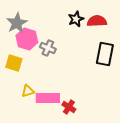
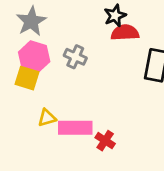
red semicircle: (97, 21) -> (125, 33), moved
pink hexagon: (27, 39) -> (34, 57), moved

